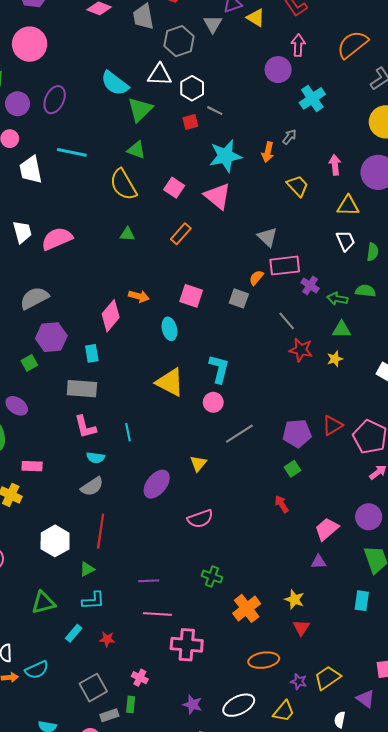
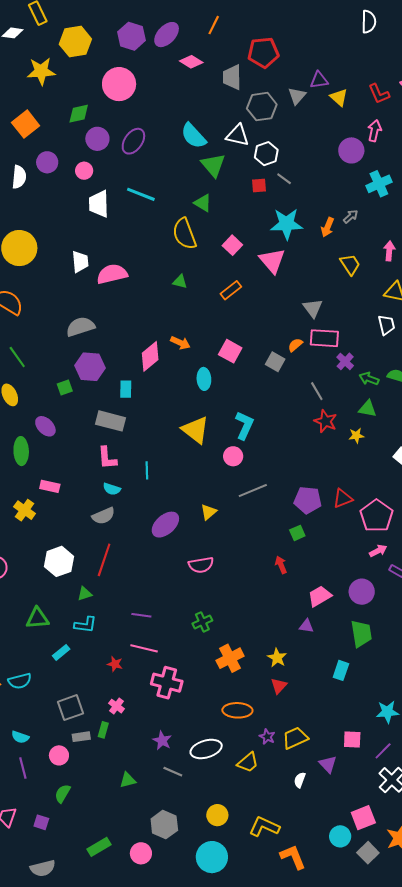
green triangle: (140, 109) -> (213, 165), turned -36
green cross: (212, 577) -> (202, 622), turned 36
red star: (107, 639) -> (115, 664), moved

